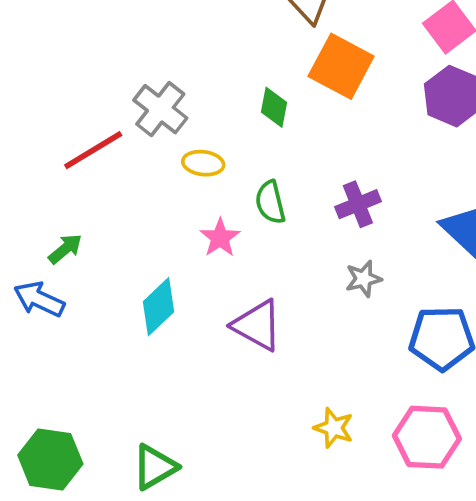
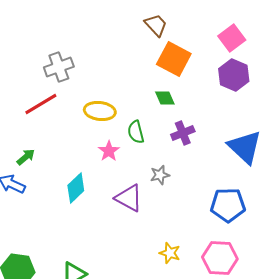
green diamond: (274, 107) -> (165, 98), moved, turned -35
gray cross: (160, 109) -> (59, 67), moved, turned 32
yellow ellipse: (203, 163) -> (100, 111), size x1.4
gray star: (363, 279) -> (160, 175), moved

